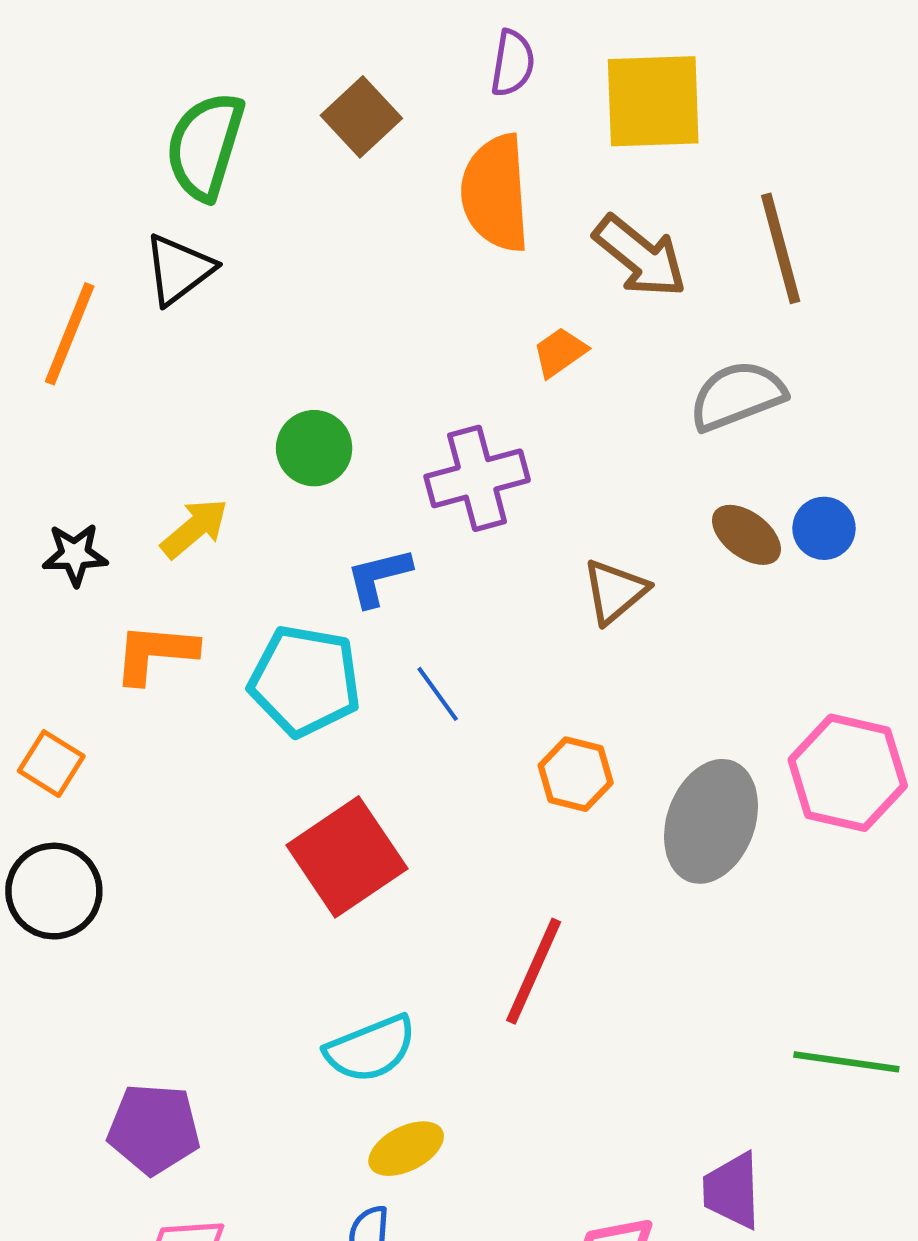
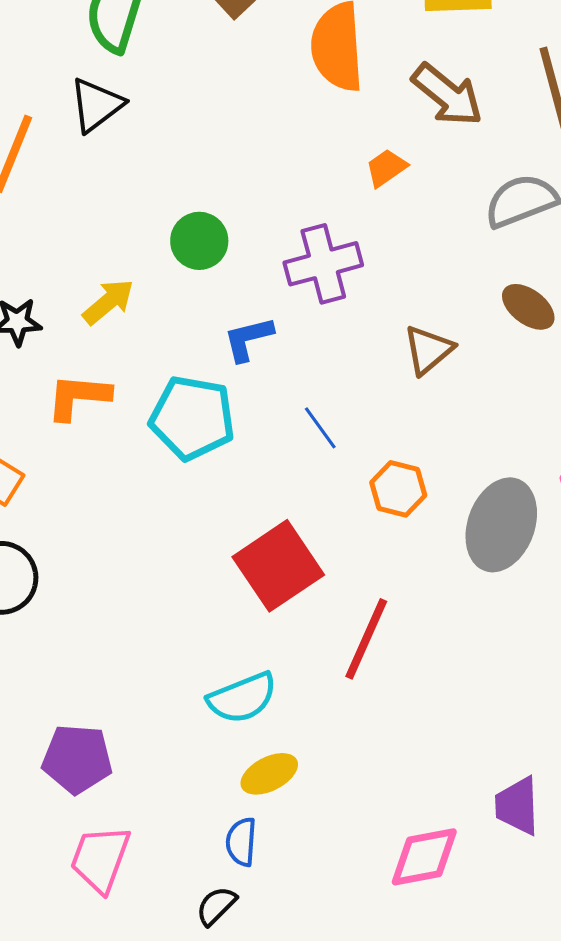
blue line: (438, 694) -> (320, 428), moved
red square: (347, 857) -> (278, 566), moved

